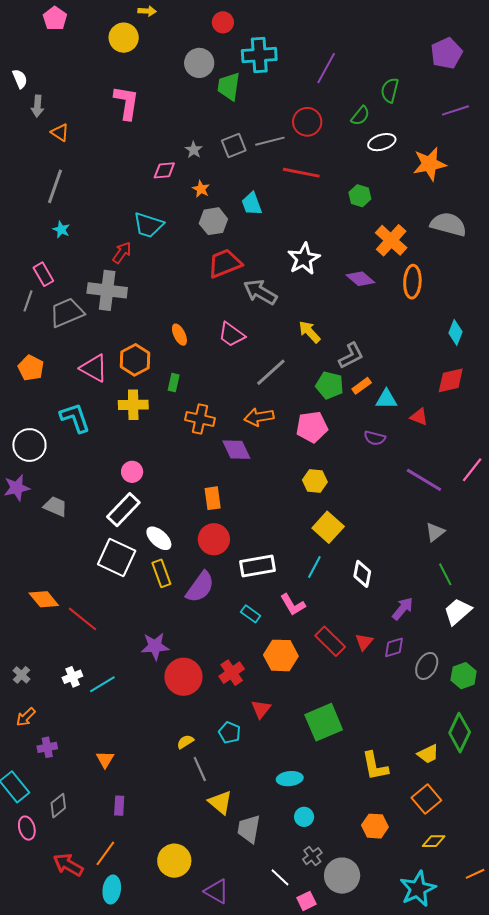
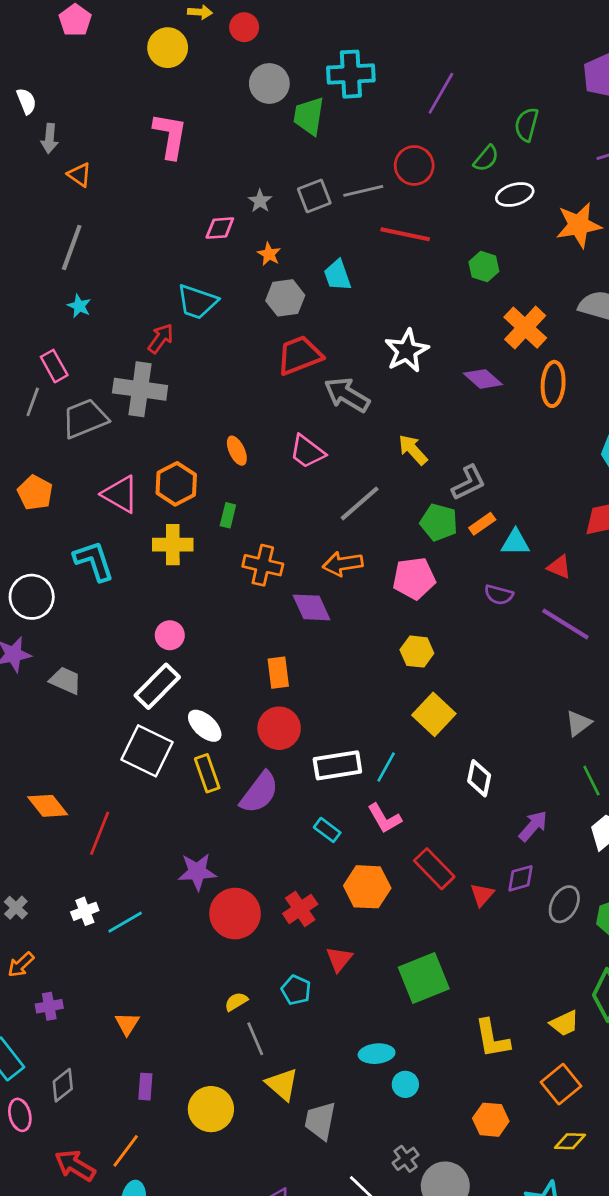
red circle: (223, 22) -> (244, 27), moved
purple line: (424, 480) -> (565, 624), moved
cyan line: (314, 567) -> (386, 767), moved
red line: (82, 619) -> (100, 833), turned 72
red triangle: (364, 642) -> (482, 895), moved
cyan circle: (304, 817) -> (405, 1084), moved
yellow circle: (174, 861) -> (211, 1109), moved

